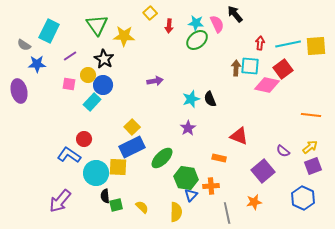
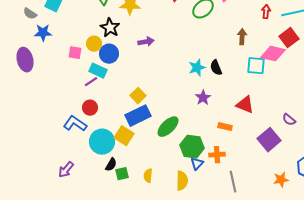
purple line: (70, 56) -> (91, 82), moved
cyan square: (250, 66) -> (256, 66), moved
purple arrow: (155, 81) -> (146, 42), moved
cyan rectangle: (92, 102) -> (98, 71), turned 72
purple star: (188, 128) -> (203, 98), moved
yellow square: (118, 167) -> (124, 136), turned 30
black semicircle: (105, 196) -> (111, 165), turned -144
purple arrow: (60, 201) -> (66, 170), size x0.7
orange star: (254, 202) -> (281, 180), moved
yellow semicircle: (142, 207) -> (148, 176), turned -128

